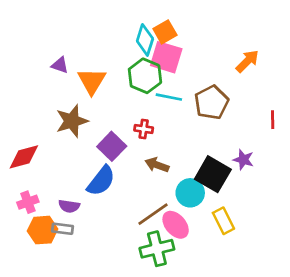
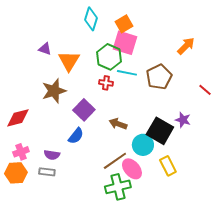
cyan diamond: (145, 40) -> (91, 19), moved
red line: (273, 120) -> (205, 90), turned -48
red cross: (144, 129) -> (106, 83), moved
blue semicircle: (101, 181) -> (76, 136), size x0.7
orange hexagon: (43, 230) -> (16, 173), moved

